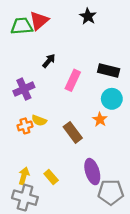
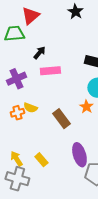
green trapezoid: (22, 26) -> (14, 34), moved
pink rectangle: (73, 80) -> (50, 71), moved, turned 60
yellow arrow: (24, 176) -> (16, 159), turned -49

